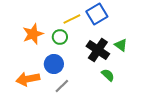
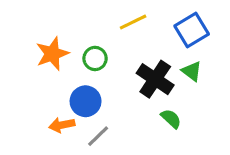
blue square: (97, 14) -> (192, 30), moved
yellow line: (72, 19) -> (133, 22), moved
orange arrow: (28, 79) -> (62, 125), moved, size x0.7

